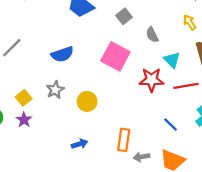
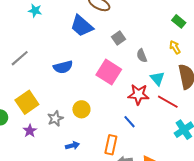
red line: (186, 86) -> (168, 102), turned 35
gray star: (55, 90) -> (55, 118), moved
yellow square: (24, 98) -> (27, 102), size x1.6
purple star: (24, 120) -> (30, 131), moved
blue line: (171, 124) -> (129, 122), moved

